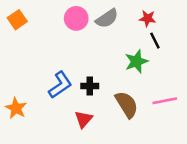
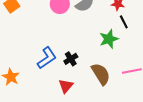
black cross: (90, 86) -> (71, 59), turned -32

